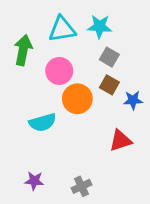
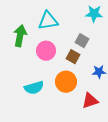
cyan star: (100, 26) -> (94, 14), moved
brown square: (109, 85) -> (73, 57), moved
orange circle: (77, 99) -> (66, 82), moved

